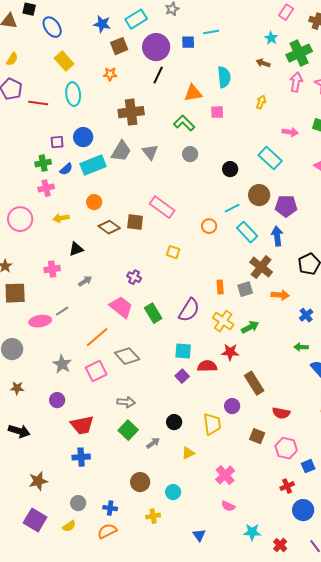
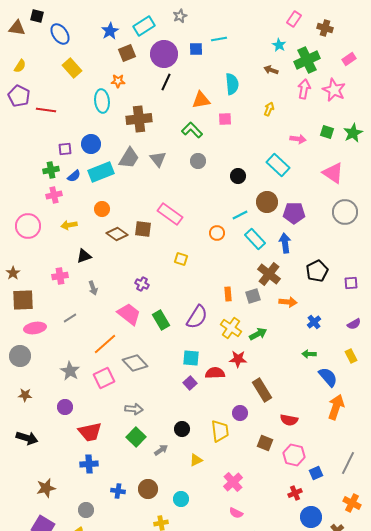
blue star: (102, 24) -> (110, 31), turned 30
cyan ellipse: (73, 94) -> (102, 101), moved
gray arrow: (85, 281) -> (93, 288), turned 104
pink ellipse: (40, 321) -> (35, 328), moved
blue cross: (110, 508) -> (118, 491), moved

